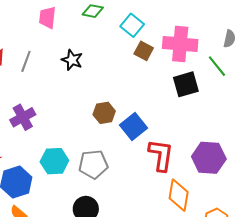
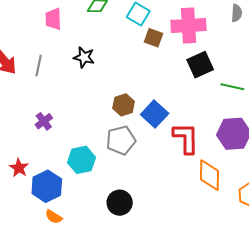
green line: (217, 66) -> (232, 87), moved, turned -30
purple cross: (23, 117) -> (44, 121), size x0.7
gray pentagon: (93, 164) -> (121, 140), moved

